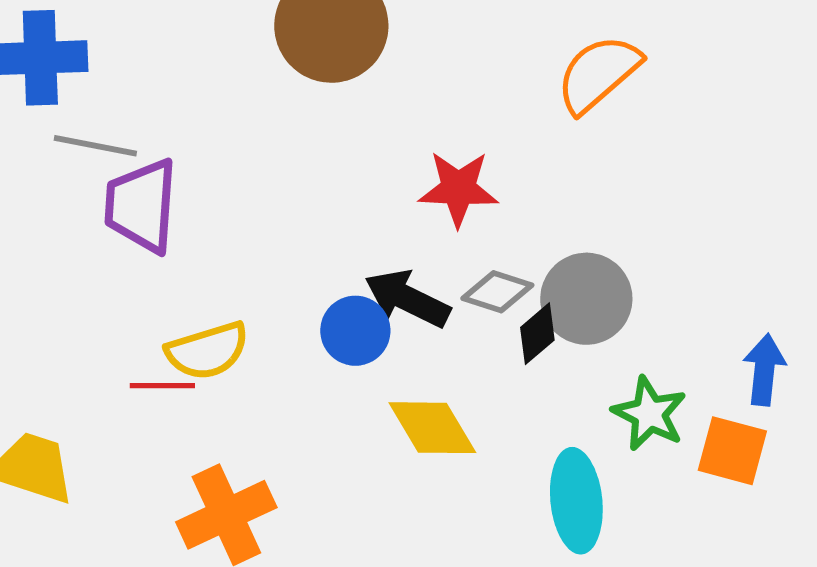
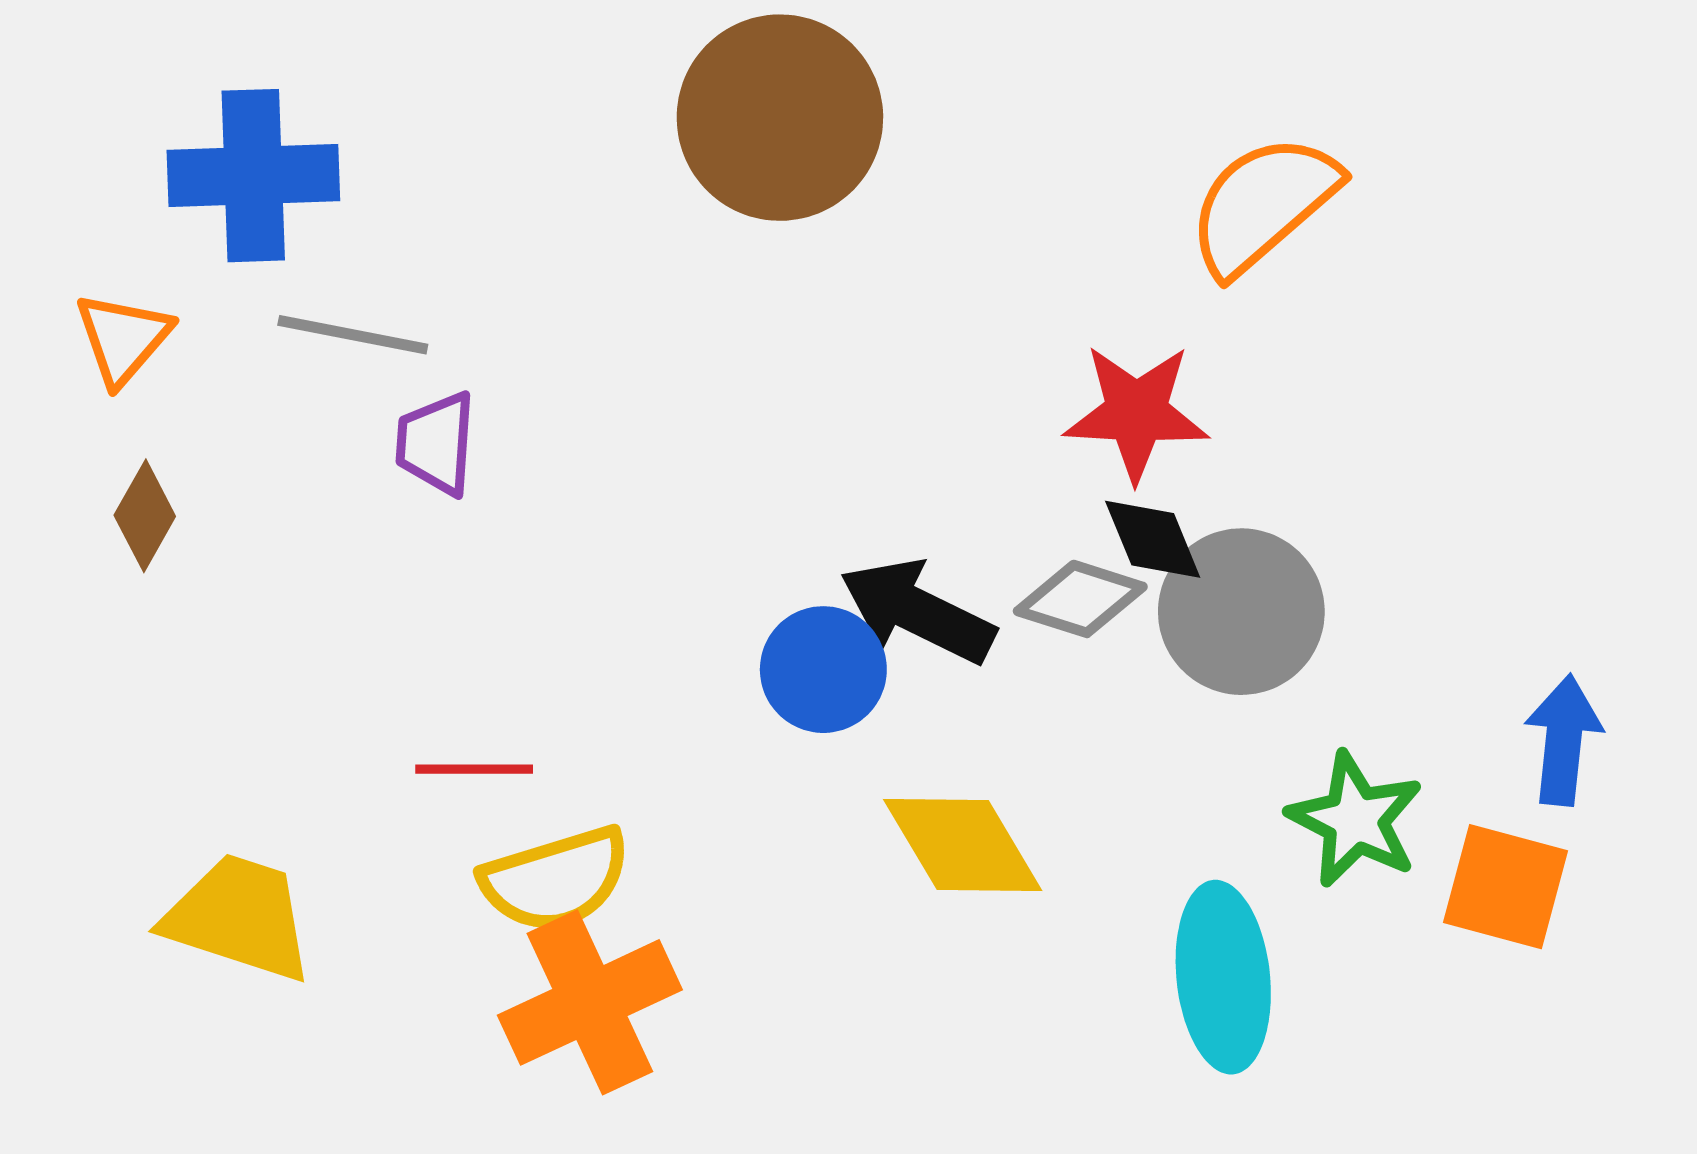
red star: (458, 189) -> (1136, 413), moved
purple trapezoid: (141, 206) -> (436, 443), size x0.6
black diamond: (537, 334) -> (1153, 539), moved, turned -72
yellow semicircle: (207, 351) -> (556, 879), moved

